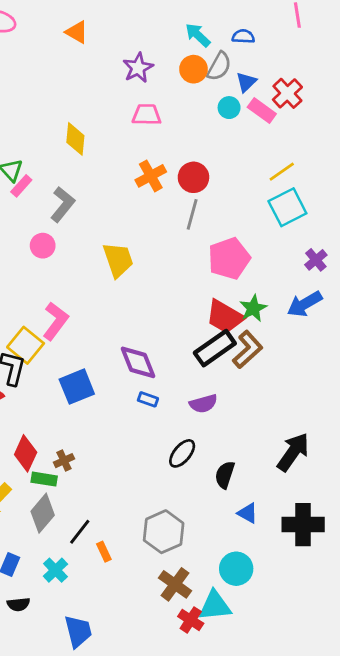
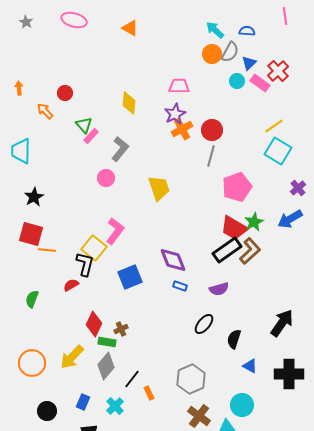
purple star: (138, 68) -> (175, 114), moved
cyan square: (287, 207) -> (278, 151), turned -32

